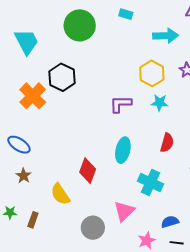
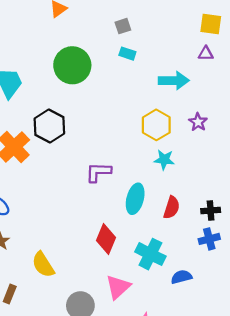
purple L-shape: (121, 104) -> (98, 172), moved
cyan ellipse: (123, 150) -> (135, 199), moved
red diamond: (88, 171) -> (106, 239), moved
blue semicircle: (170, 222) -> (181, 277), moved

